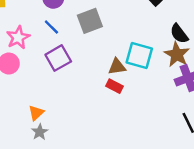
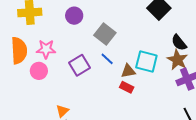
gray square: (90, 21) -> (105, 34), turned -30
blue line: (51, 27) -> (107, 59), moved
pink star: (18, 37) -> (46, 49), turned 30

